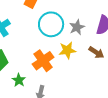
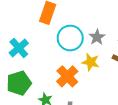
yellow star: (67, 50) -> (91, 62), turned 30

